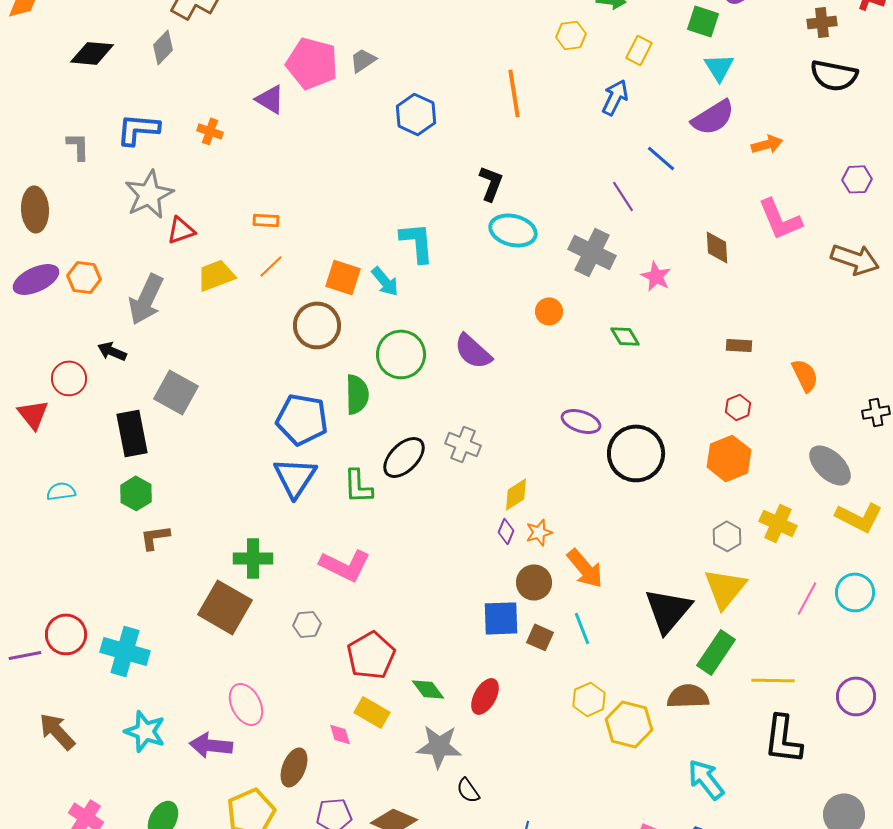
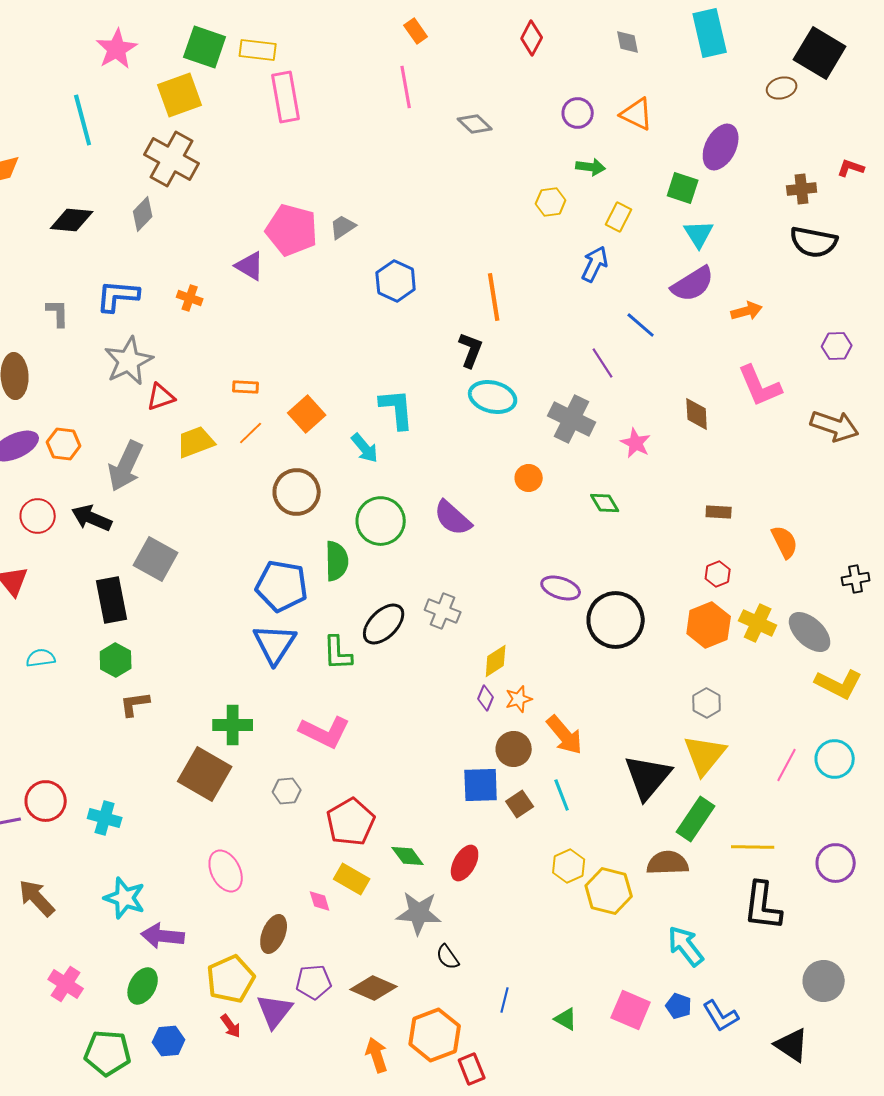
orange line: (514, 93) -> (494, 297), moved
orange square: (343, 277) -> (307, 414), moved, turned 30
black arrow: (112, 351) -> (92, 518), size x1.4
red circle: (69, 378) -> (38, 516), moved
yellow cross: (778, 523) -> (758, 623), moved
brown square: (540, 637) -> (520, 804), turned 32
cyan cross: (125, 651) -> (105, 818), size x0.7
purple arrow: (211, 745) -> (163, 936), moved

